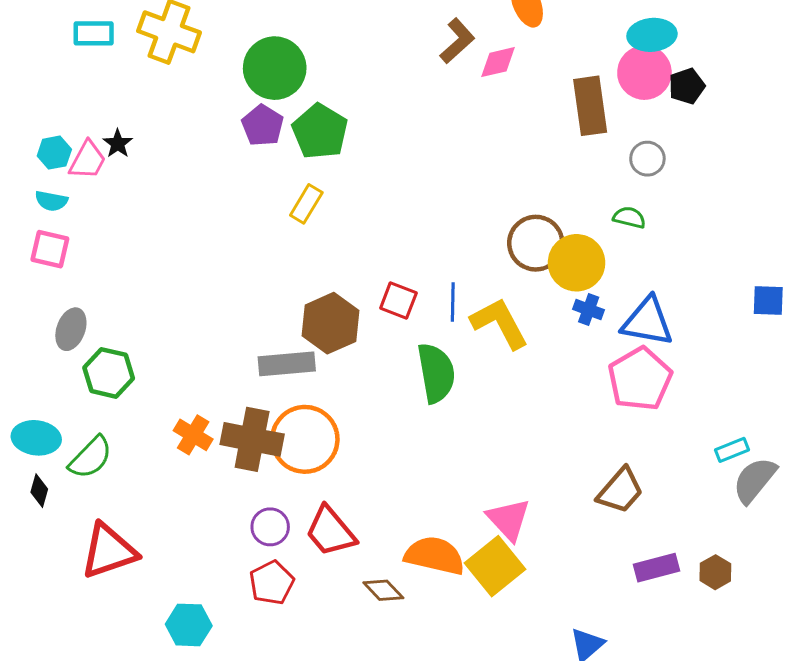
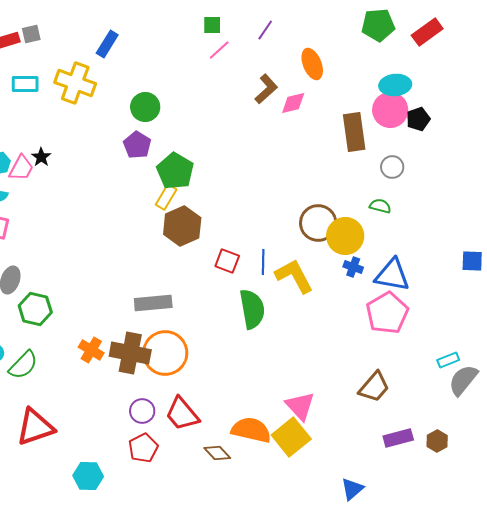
green circle: (275, 68) -> (145, 107), size x0.7
green pentagon: (320, 131) -> (175, 171), moved
brown hexagon: (331, 323) -> (182, 226), moved

